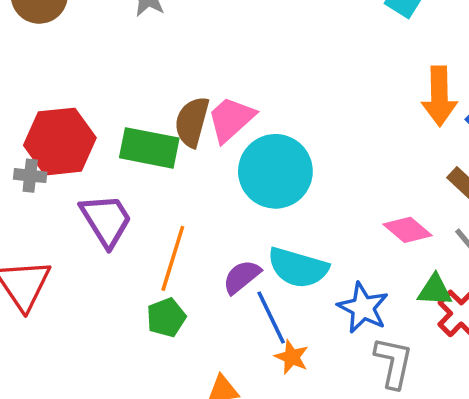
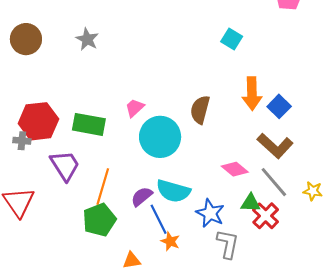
pink trapezoid: (231, 119) -> (135, 108), size x0.7
brown semicircle: (192, 122) -> (200, 110), moved
green pentagon: (166, 318) -> (99, 220), size x1.5

